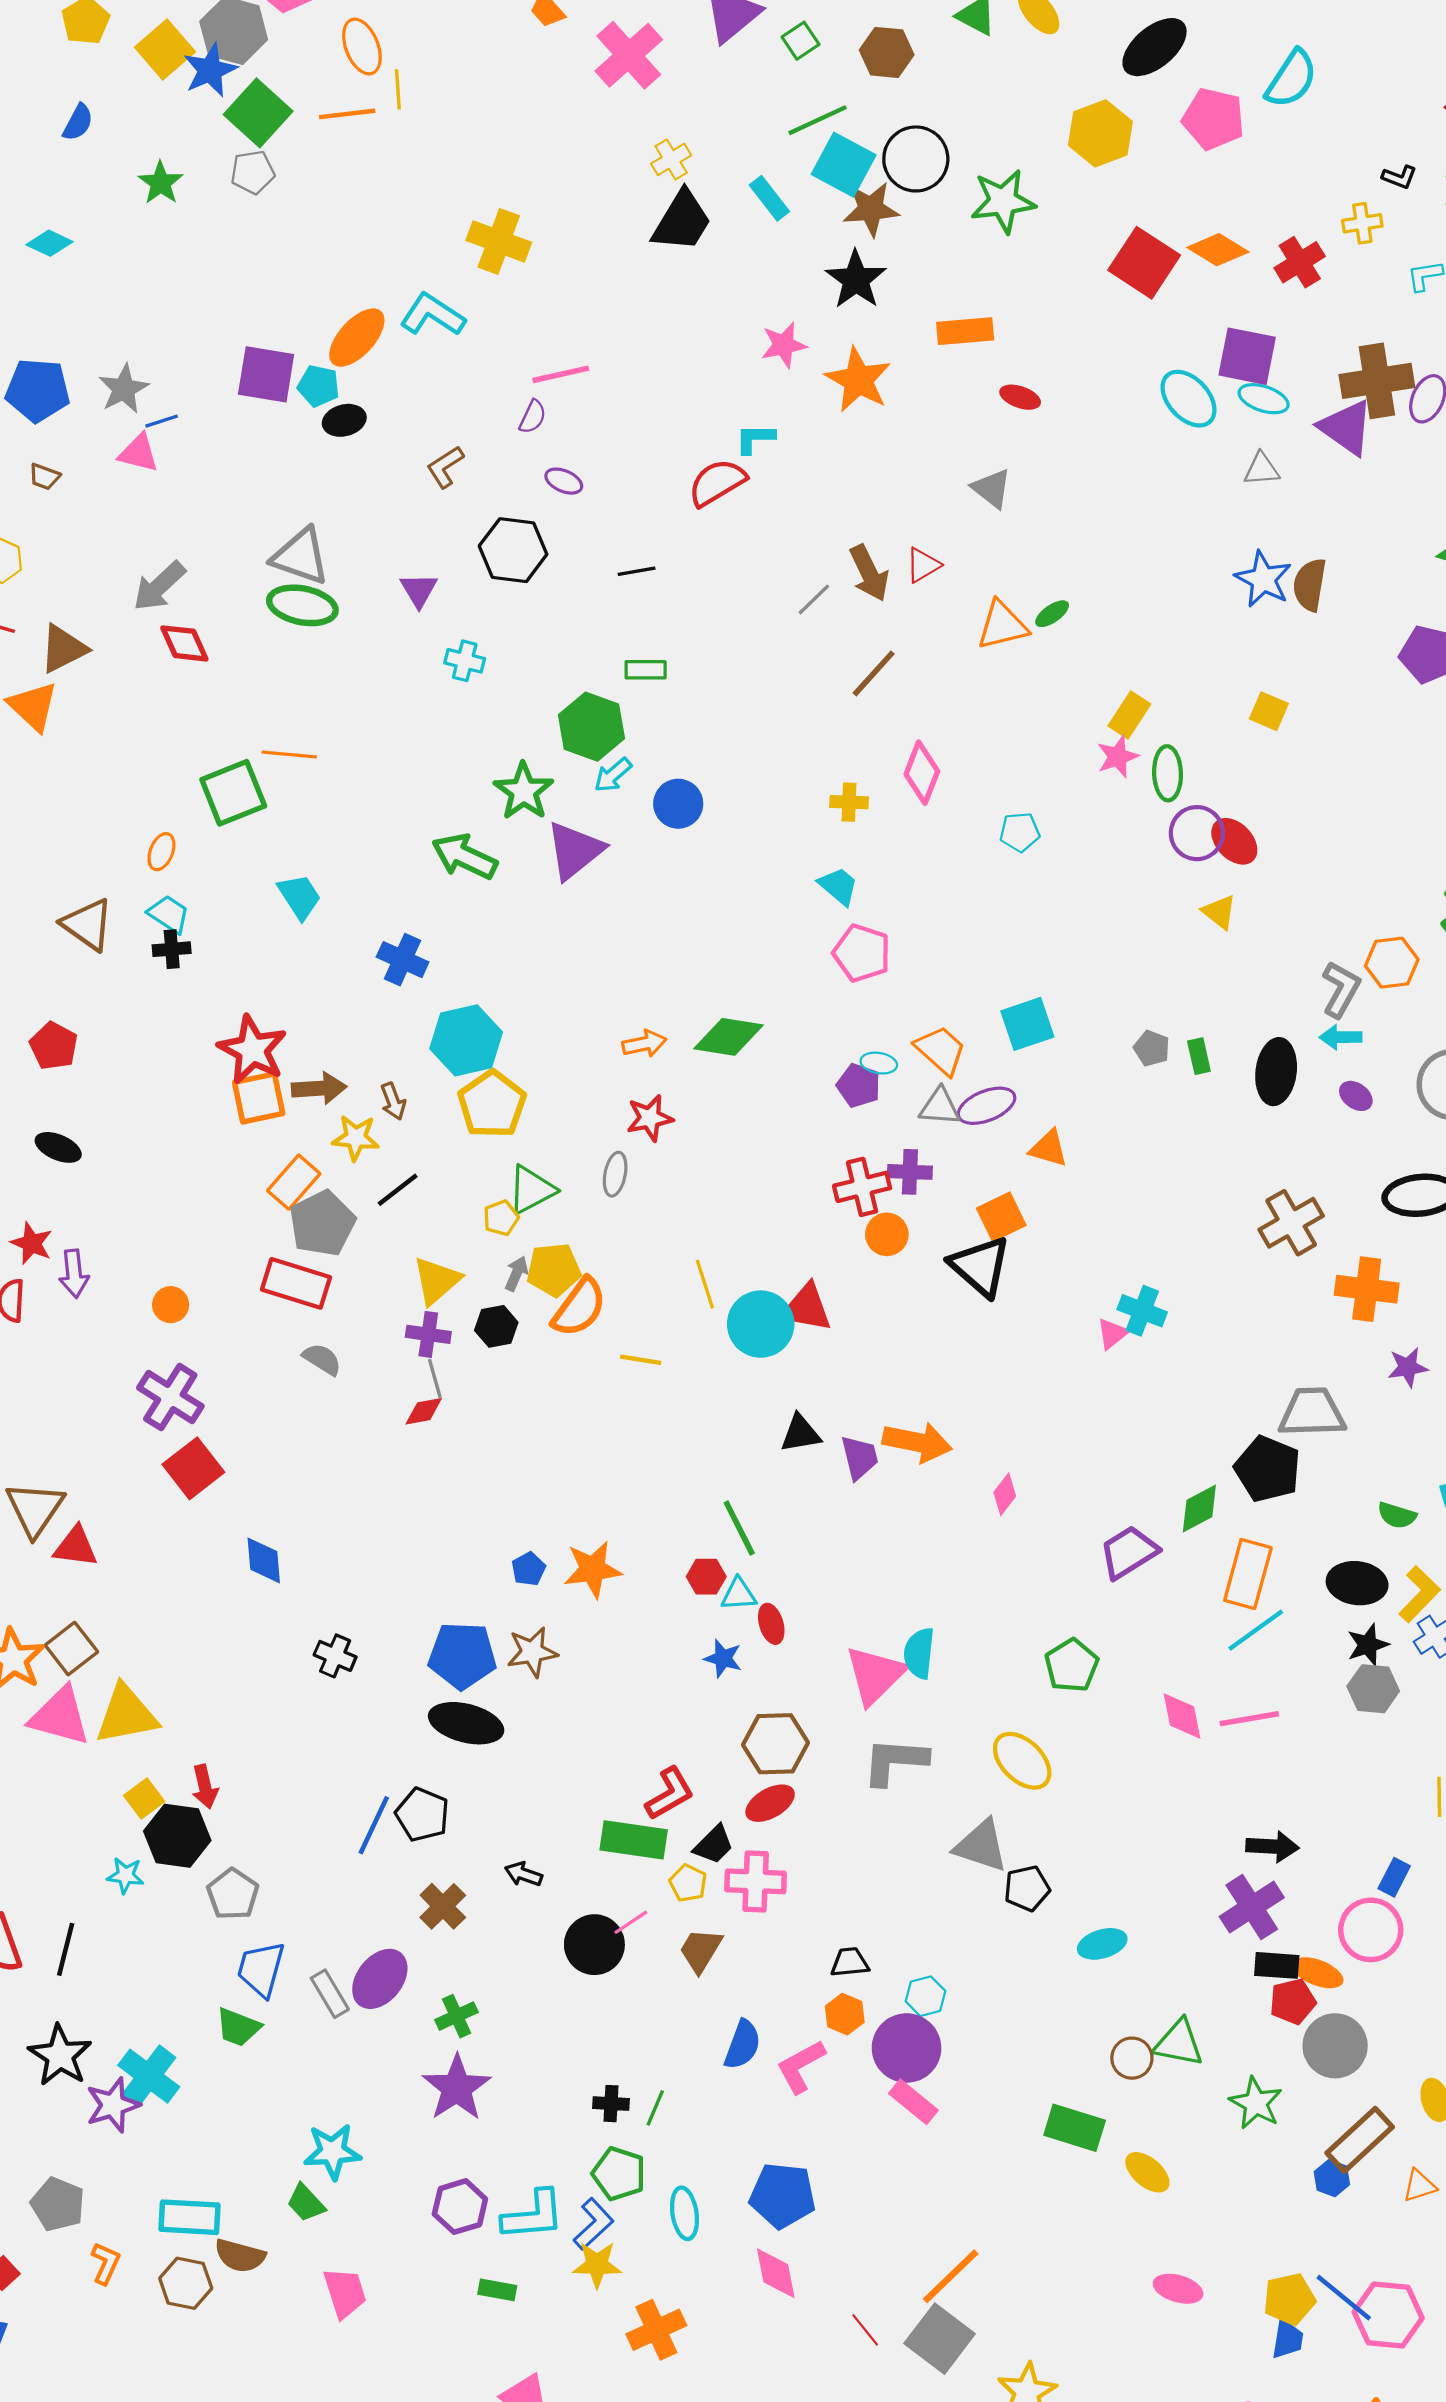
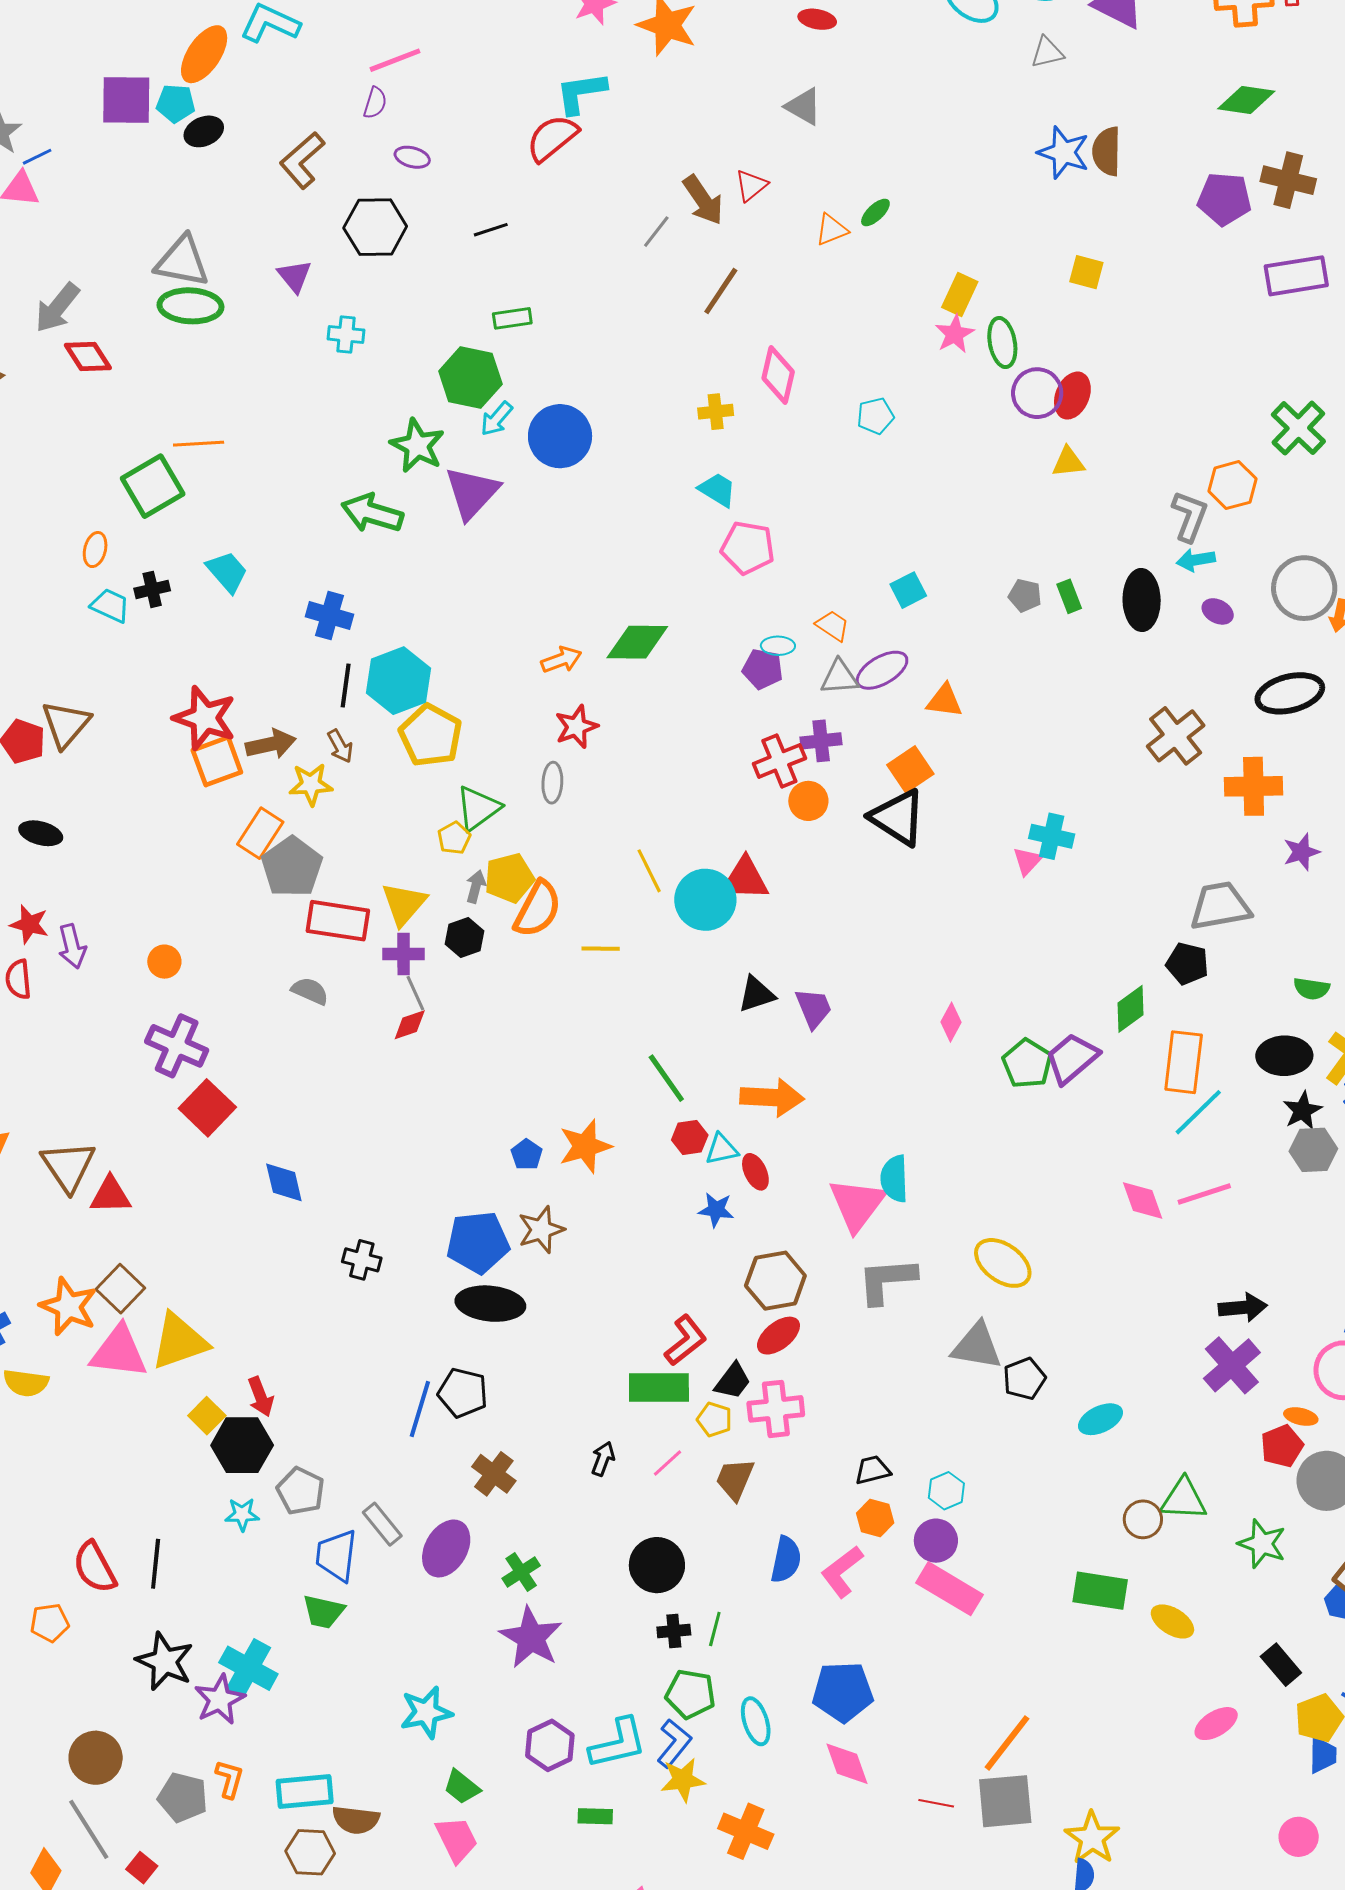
cyan L-shape: (755, 439) -> (581, 93), size x1.4
brown L-shape: (445, 467) -> (302, 160), size x1.4
orange triangle: (1002, 625) -> (832, 230), size x0.7
blue circle: (678, 804) -> (560, 436), size x1.4
red ellipse: (1234, 841) -> (1072, 396), turned 75
yellow triangle: (1219, 912) -> (1068, 462), turned -36
brown triangle: (88, 925) -> (66, 724), moved, turned 44
black cross: (172, 949) -> (152, 589), moved
cyan square: (1027, 1024) -> (908, 590), size x0.7
orange trapezoid: (941, 1050) -> (833, 626), size x0.7
black line: (398, 1190) -> (346, 686), moved, turned -36
red rectangle: (296, 1283) -> (338, 921), moved
orange arrow: (917, 1442) -> (772, 1097), moved
black pentagon: (1268, 1469) -> (1187, 964), size x0.7
green line: (739, 1528) -> (666, 1078), moved
green pentagon: (1072, 1665) -> (1027, 1064), moved
black arrow: (523, 1874) -> (603, 1459), moved, turned 100
cyan star: (125, 1875) -> (242, 1514), moved
black circle: (594, 1945) -> (657, 1565), moved
black rectangle: (1277, 1965) -> (1281, 1665), moved, turned 54
orange ellipse: (1318, 1973) -> (1301, 1417), size x0.7
gray rectangle: (330, 1994) -> (382, 1524), moved
purple circle: (906, 2048) -> (936, 1541), size x0.7
pink rectangle: (913, 2102) -> (949, 1589), size x1.4
green trapezoid: (306, 2203) -> (462, 1787), moved
orange L-shape: (106, 2263) -> (229, 1779), moved
pink ellipse: (1178, 2289) -> (1216, 1724), turned -39
orange cross: (656, 2330) -> (746, 1831), turned -34
red line: (865, 2330) -> (936, 1803), turned -32
gray square: (940, 2339) -> (1005, 1801), turned -34

